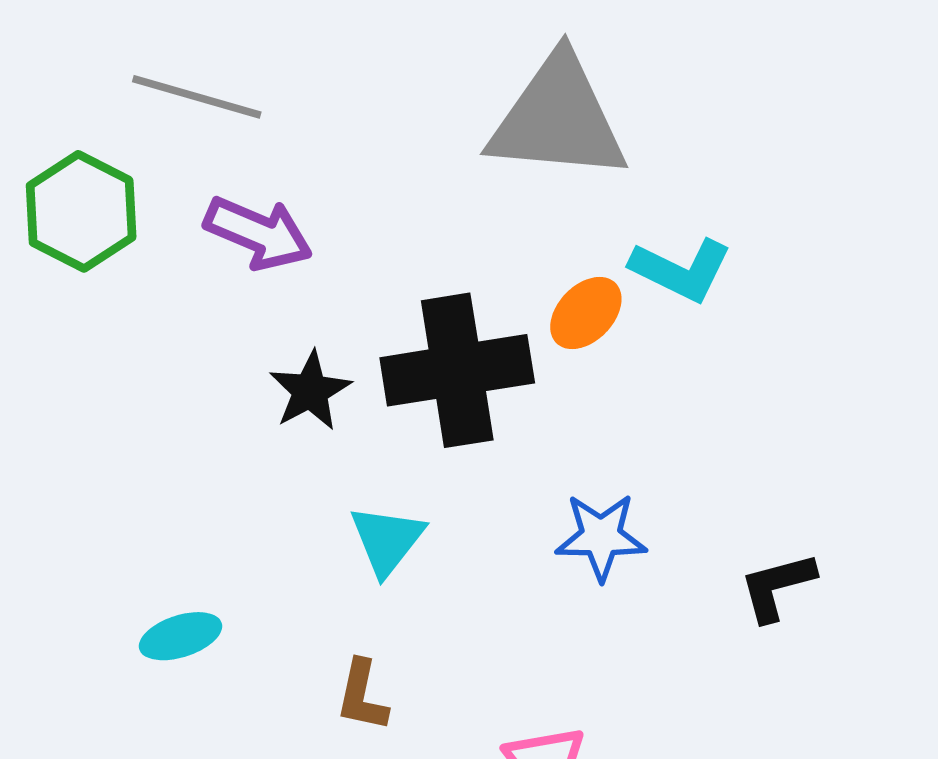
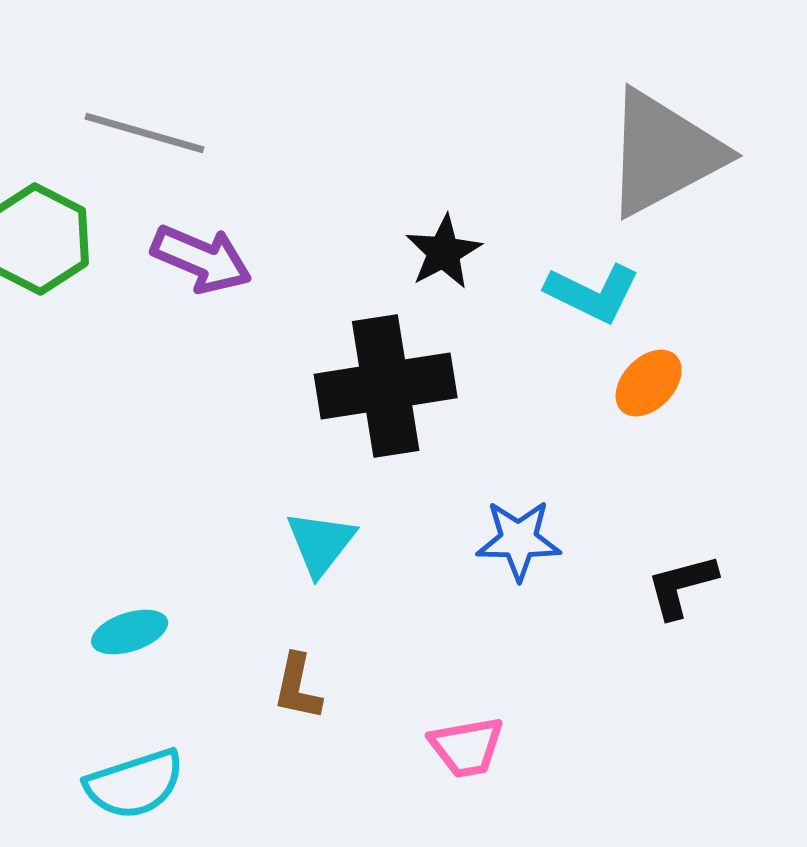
gray triangle: (558, 118) -> (664, 153), moved, turned -33
orange ellipse: (586, 313) -> (649, 383), moved
black star: (310, 391) -> (444, 252), moved

